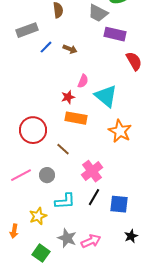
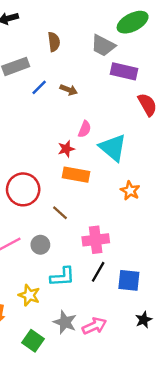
orange star: (120, 131) -> (130, 191), size x0.7
pink cross: (92, 171) -> (96, 240), turned 30
yellow star: (38, 216) -> (29, 295), turned -30

